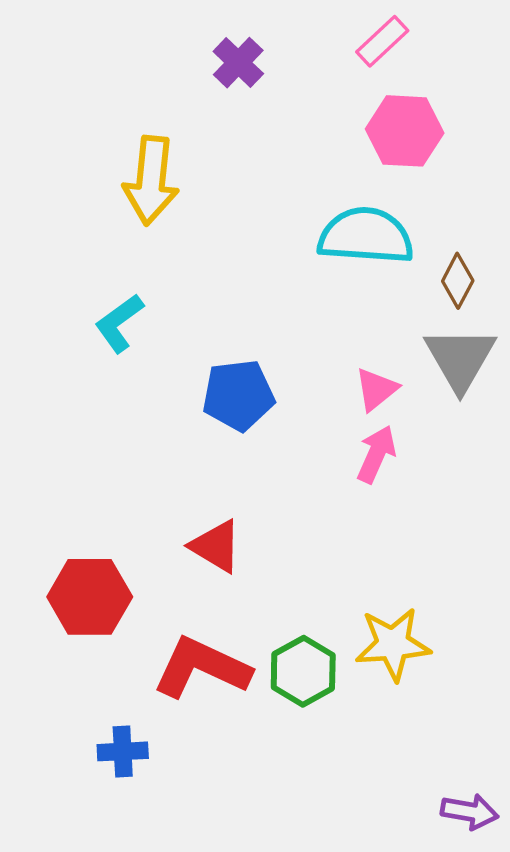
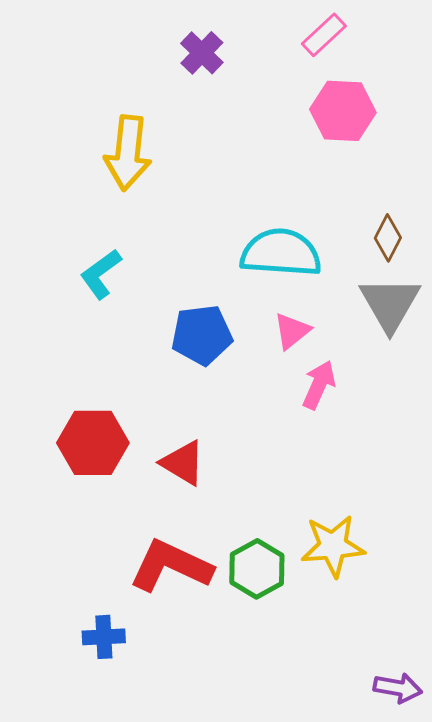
cyan semicircle: (366, 236) -> (281, 253), moved
pink triangle: (376, 389) -> (292, 331), moved
red hexagon: (90, 597) -> (93, 443), moved

